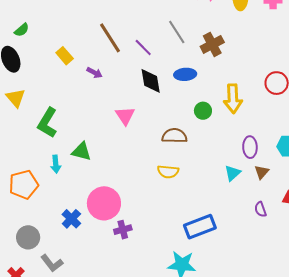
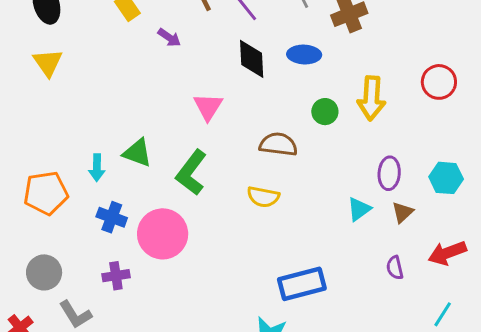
green L-shape: (47, 123) -> (191, 173), moved
blue cross: (71, 219) -> (112, 217), moved, turned -30
purple cross: (123, 230) -> (116, 276), moved

